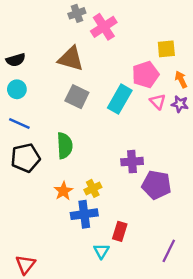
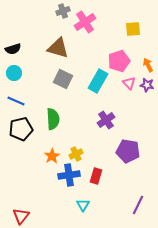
yellow square: (166, 49) -> (133, 29), moved
purple cross: (132, 162) -> (106, 120), moved, turned -30
red rectangle: (120, 231) -> (96, 176), moved

